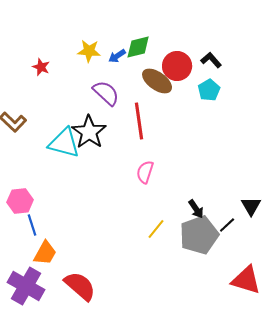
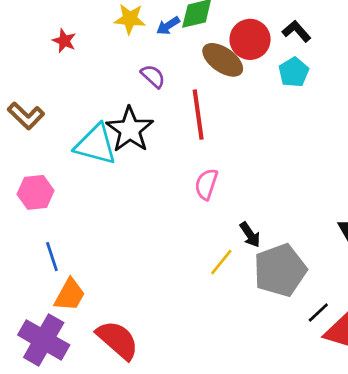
purple semicircle: (106, 93) -> (153, 76), size x0.7
pink hexagon: (20, 201) -> (36, 192), moved
black arrow: (196, 209) -> (250, 235), moved
black line: (227, 225) -> (318, 313), moved

